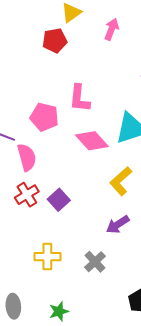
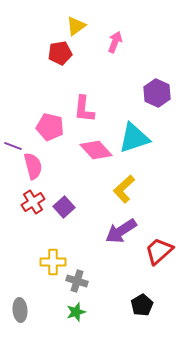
purple arrow: (118, 225) -> (121, 231), size x1.4
gray cross: (95, 262) -> (77, 281), moved, turned -30
green star: (59, 311) -> (76, 312), moved

